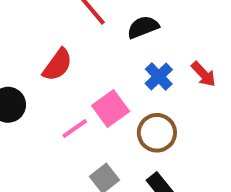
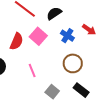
pink square: (111, 108) -> (38, 36), moved
pink line: (75, 129) -> (32, 71), turned -64

